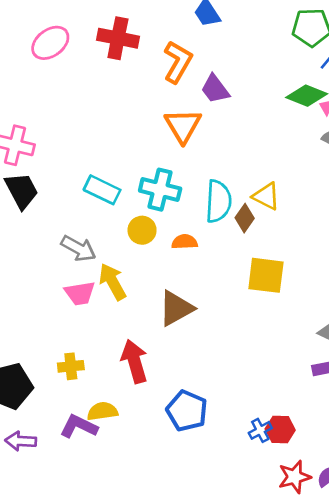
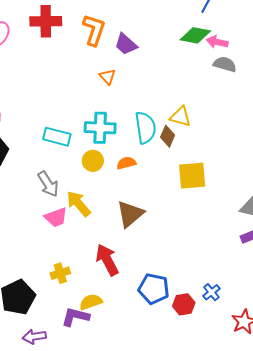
orange triangle: (183, 126) -> (107, 77), size x0.6
gray arrow: (78, 248) -> (48, 184), turned 40
red hexagon: (280, 429) -> (184, 304), moved

